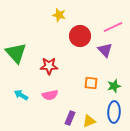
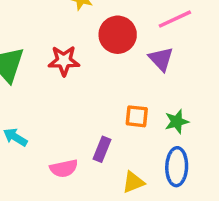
red star: (49, 66) -> (64, 61), moved
pink semicircle: (50, 95) -> (64, 168), moved
purple rectangle: (70, 118) -> (102, 149), moved

